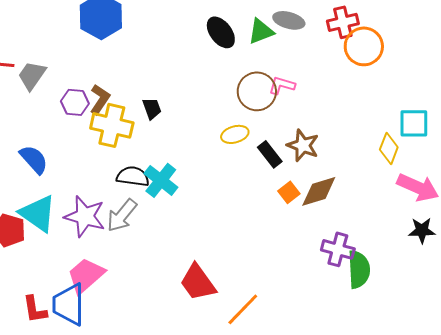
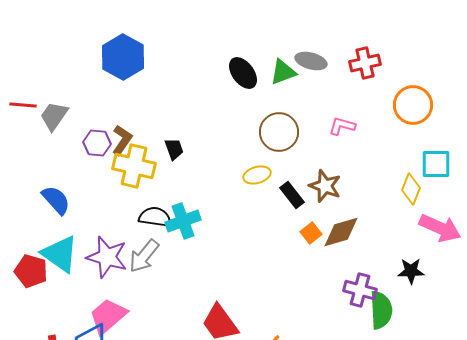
orange circle: (364, 46) -> (413, 105), moved
pink L-shape: (282, 85) -> (342, 126), moved
cyan cross: (161, 180) -> (183, 221), turned 32
black star: (422, 230) -> (411, 271), moved

